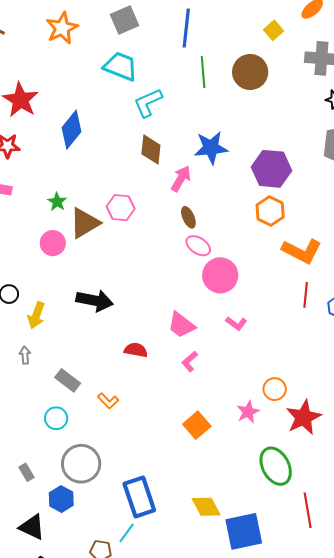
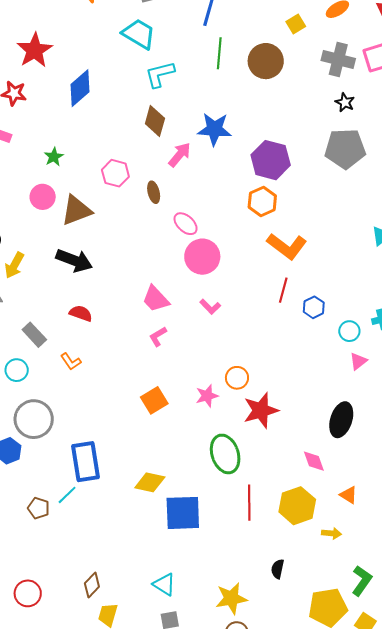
brown ellipse: (188, 217) -> (154, 192), moved
brown triangle: (85, 223) -> (76, 210), moved
red semicircle: (136, 350) -> (81, 313), moved
yellow diamond: (206, 507) -> (150, 482), turned -60

